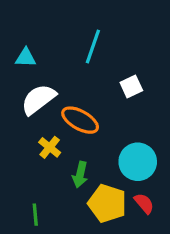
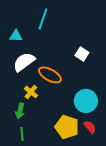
cyan line: (93, 46) -> (43, 19), moved
white square: (131, 86) -> (82, 54), turned -32
green arrow: (80, 175) -> (20, 111), moved

